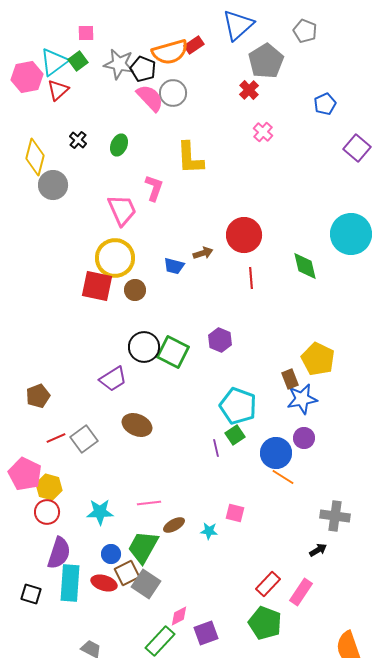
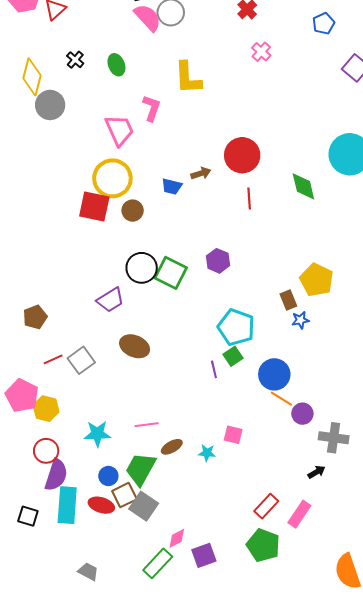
green ellipse: (119, 145) -> (116, 65), turned -45
blue star: (302, 399) -> (300, 320), size x0.6
purple circle: (304, 438) -> (302, 414), moved
red circle: (47, 512) -> (46, 451), moved

